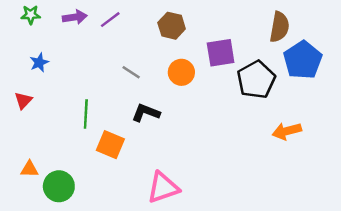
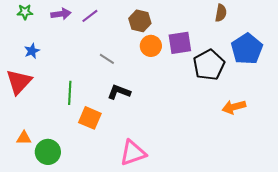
brown semicircle: (279, 27) -> (221, 13), moved, size x0.7
orange circle: (181, 72) -> (151, 46), moved
red triangle: (23, 100) -> (19, 82), size x1.8

